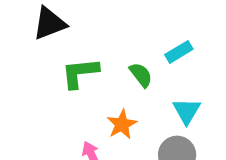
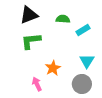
black triangle: (49, 23) -> (29, 15), moved
green semicircle: (141, 75) -> (63, 19), moved, turned -48

